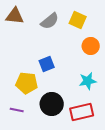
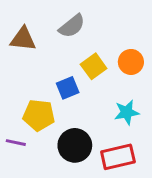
brown triangle: (15, 16) -> (23, 39), moved
yellow square: (78, 20) -> (94, 66), moved, turned 30
purple line: (17, 110) -> (16, 143), moved

